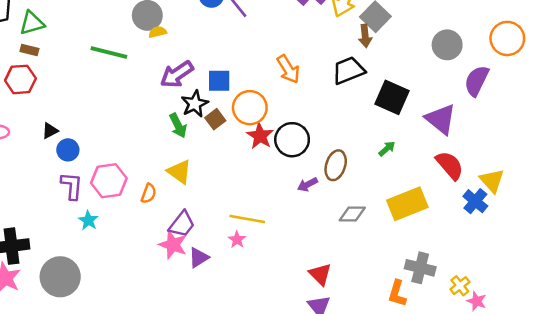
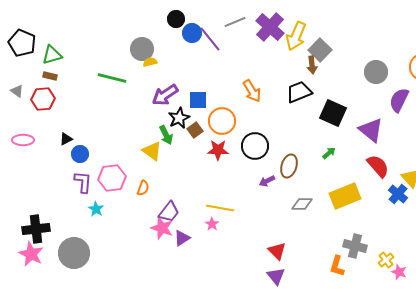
red star: (260, 136) -> (218, 150), moved, turned -30
yellow triangle: (179, 172) -> (152, 151), moved

